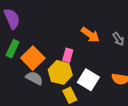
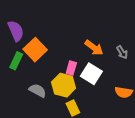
orange square: (33, 58) -> (35, 50), moved
white square: (88, 80) -> (91, 74), moved

